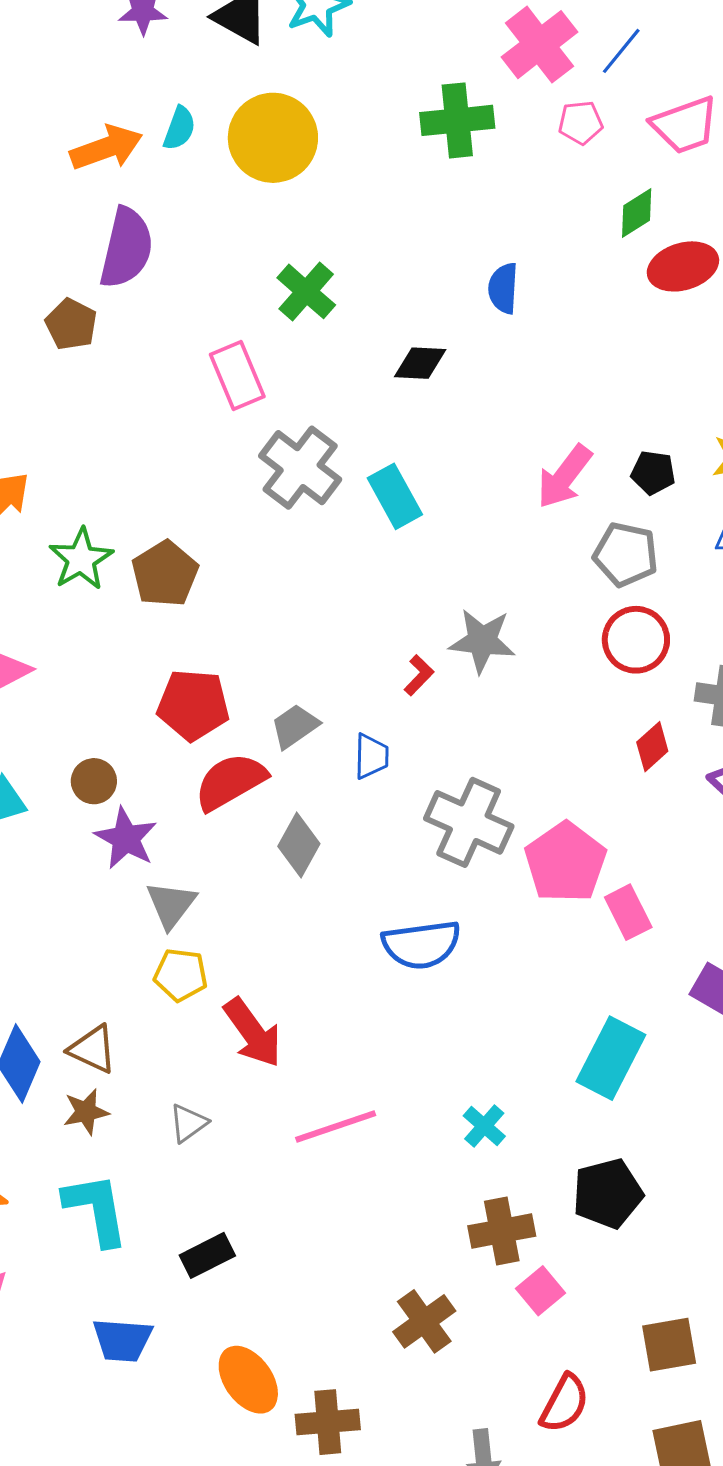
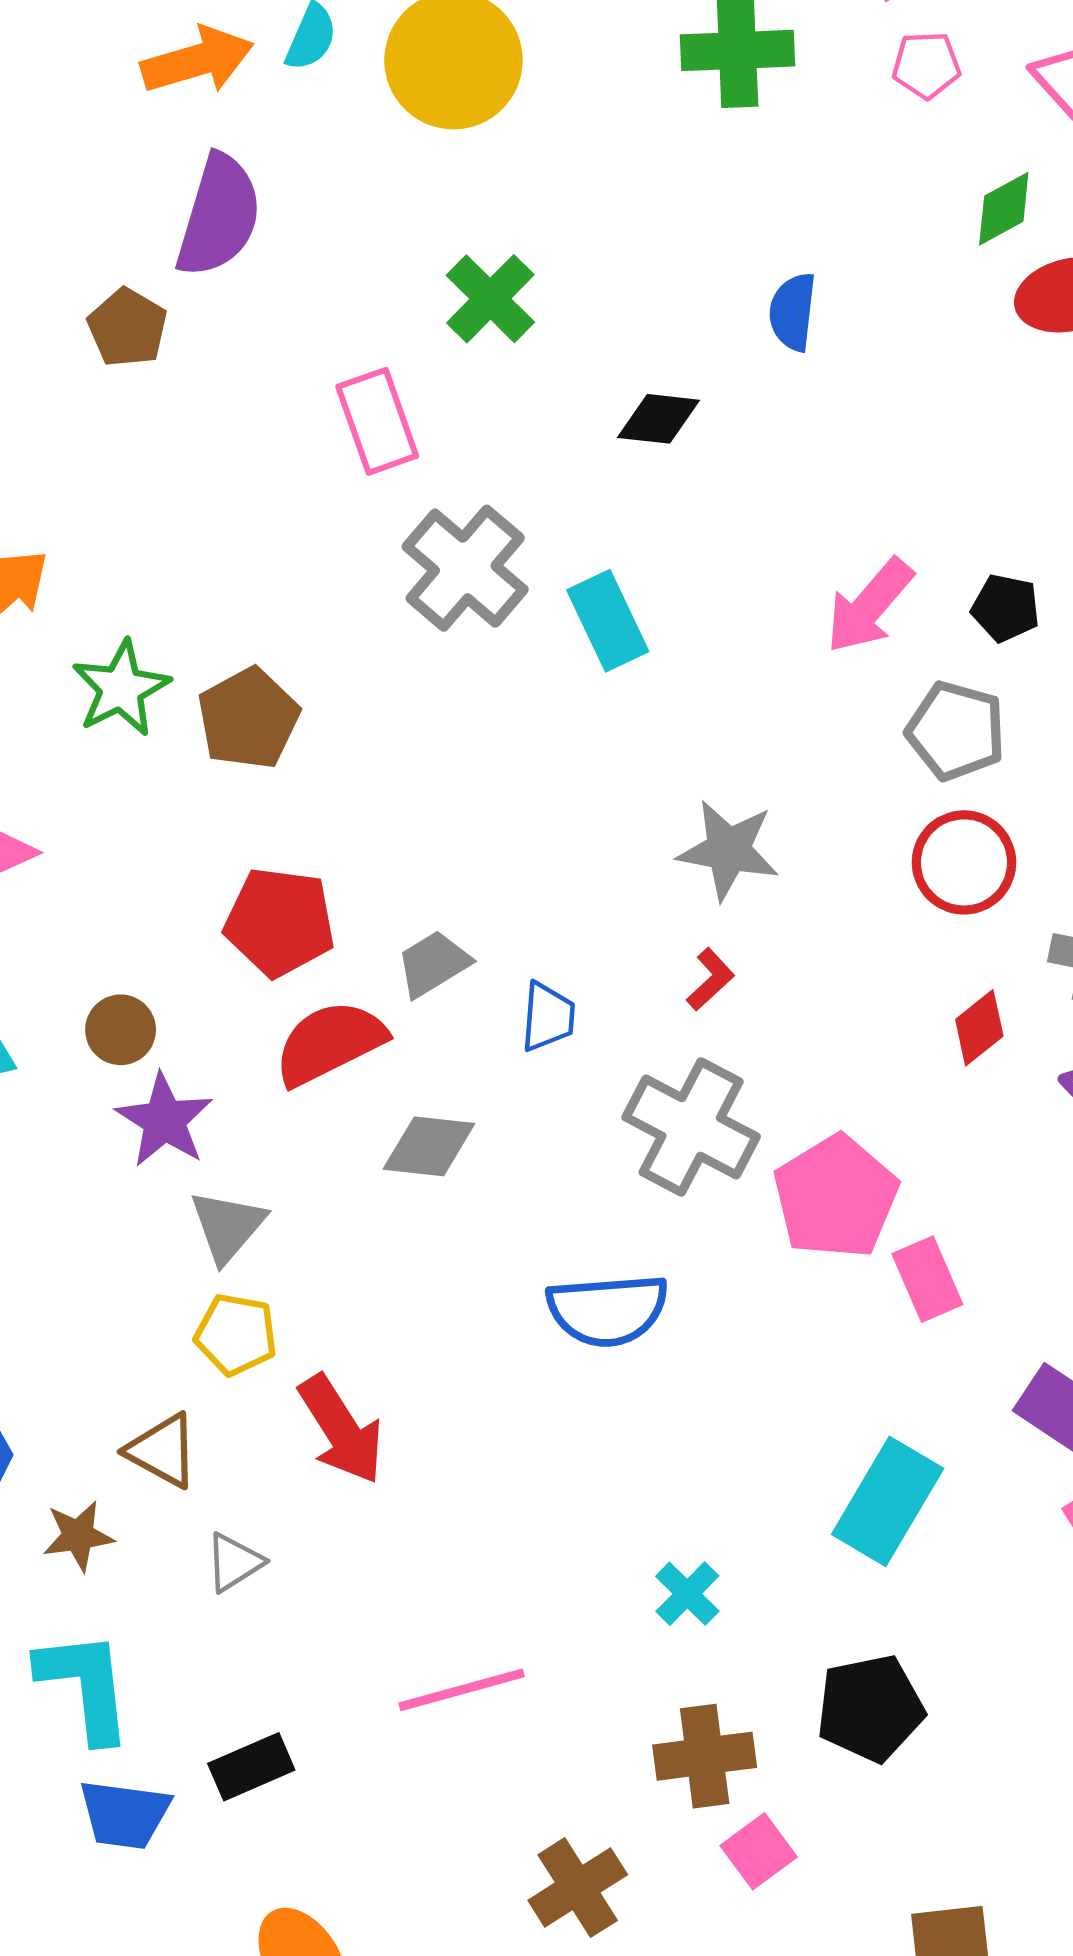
red L-shape: (419, 675) -> (710, 979), moved
gray diamond: (299, 845) -> (429, 1146), turned 64
brown triangle: (93, 1049) -> (162, 1451), moved
pink line: (336, 1127) -> (462, 1690), moved
blue trapezoid: (122, 1340) -> (125, 1814), moved

